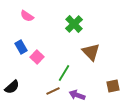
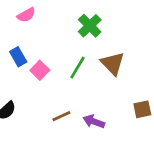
pink semicircle: (27, 16) -> (26, 15), turned -64
green line: (64, 73) -> (78, 68), moved

